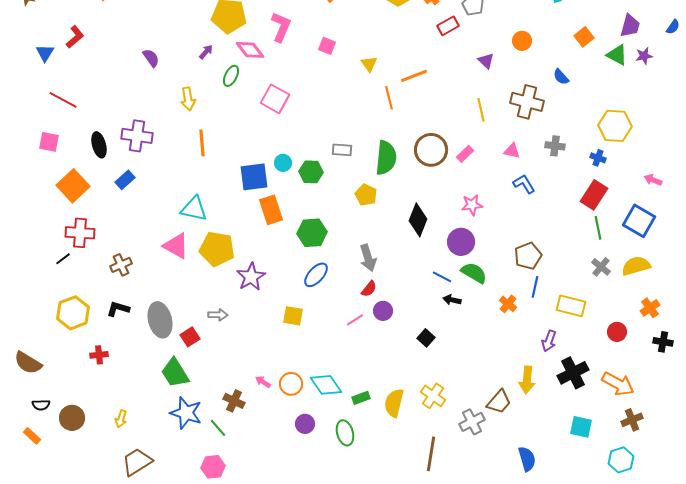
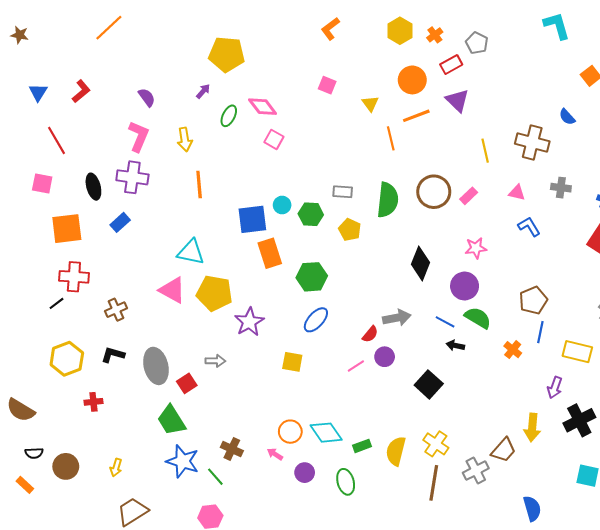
pink L-shape: (281, 27) -> (139, 136), moved
red L-shape: (75, 37) -> (81, 91), moved
orange circle: (522, 41) -> (412, 80), moved, size x1.4
pink diamond: (250, 50) -> (263, 107), moved
purple triangle: (486, 61) -> (457, 100), moved, size x1.4
pink square: (275, 99) -> (274, 139), size x0.7
red line: (63, 100) -> (57, 140), turned 32
orange square: (73, 186) -> (67, 229), turned 36
yellow pentagon: (366, 195) -> (350, 230), moved
gray arrow: (368, 258) -> (397, 318), moved, turned -84
black square: (426, 338) -> (429, 384), size x1.5
pink arrow: (263, 382) -> (275, 454), moved
brown line: (431, 454) -> (434, 483), moved

